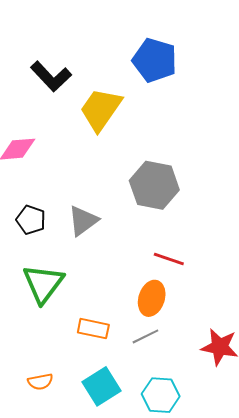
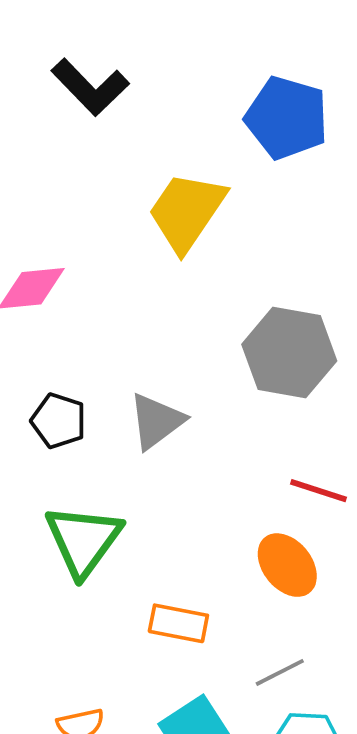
black L-shape: (51, 76) -> (90, 87), moved
orange ellipse: (152, 298) -> (287, 565), turned -56
gray line: (145, 336) -> (280, 672), moved

